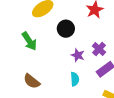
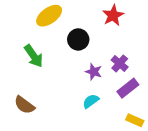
cyan semicircle: (75, 79) -> (91, 101), turned -120
brown semicircle: (32, 81) -> (24, 105), moved

